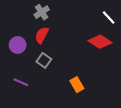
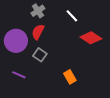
white line: (109, 18) -> (72, 16), moved
purple circle: (18, 45) -> (16, 41), size x1.5

